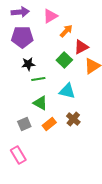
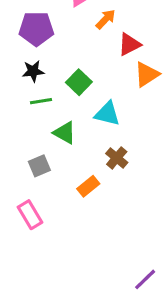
green square: (64, 60) -> (79, 82), moved
black star: (28, 64) -> (33, 71), moved
green line: (38, 79) -> (41, 101), moved
orange rectangle: (49, 124) -> (88, 186), moved

